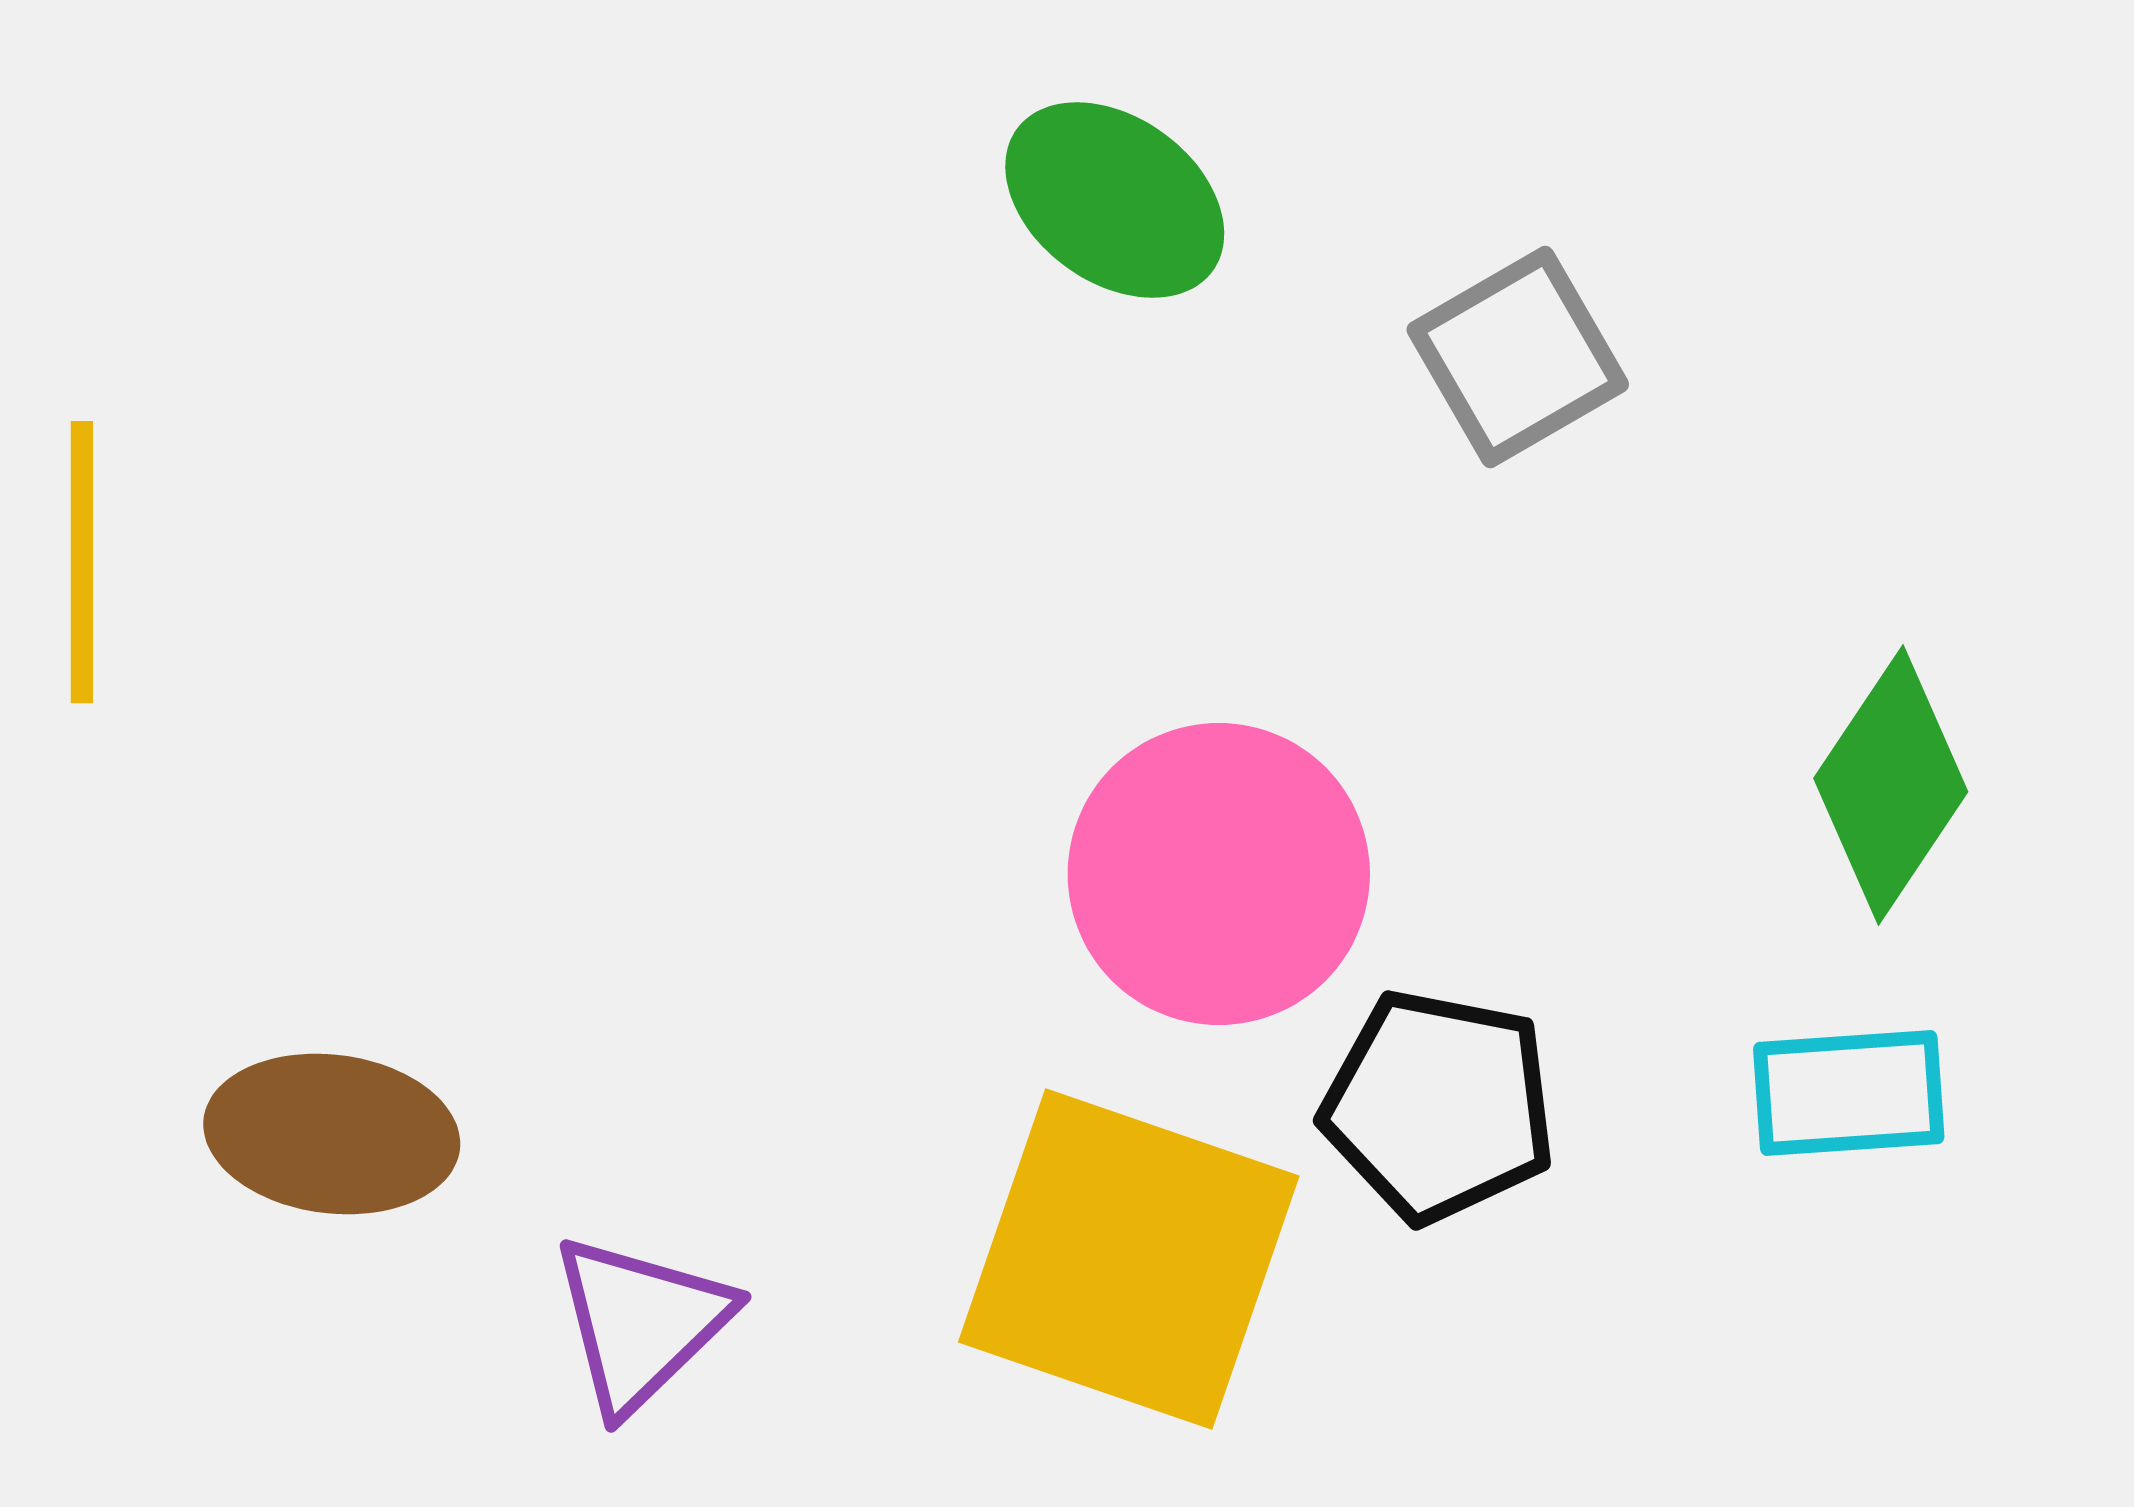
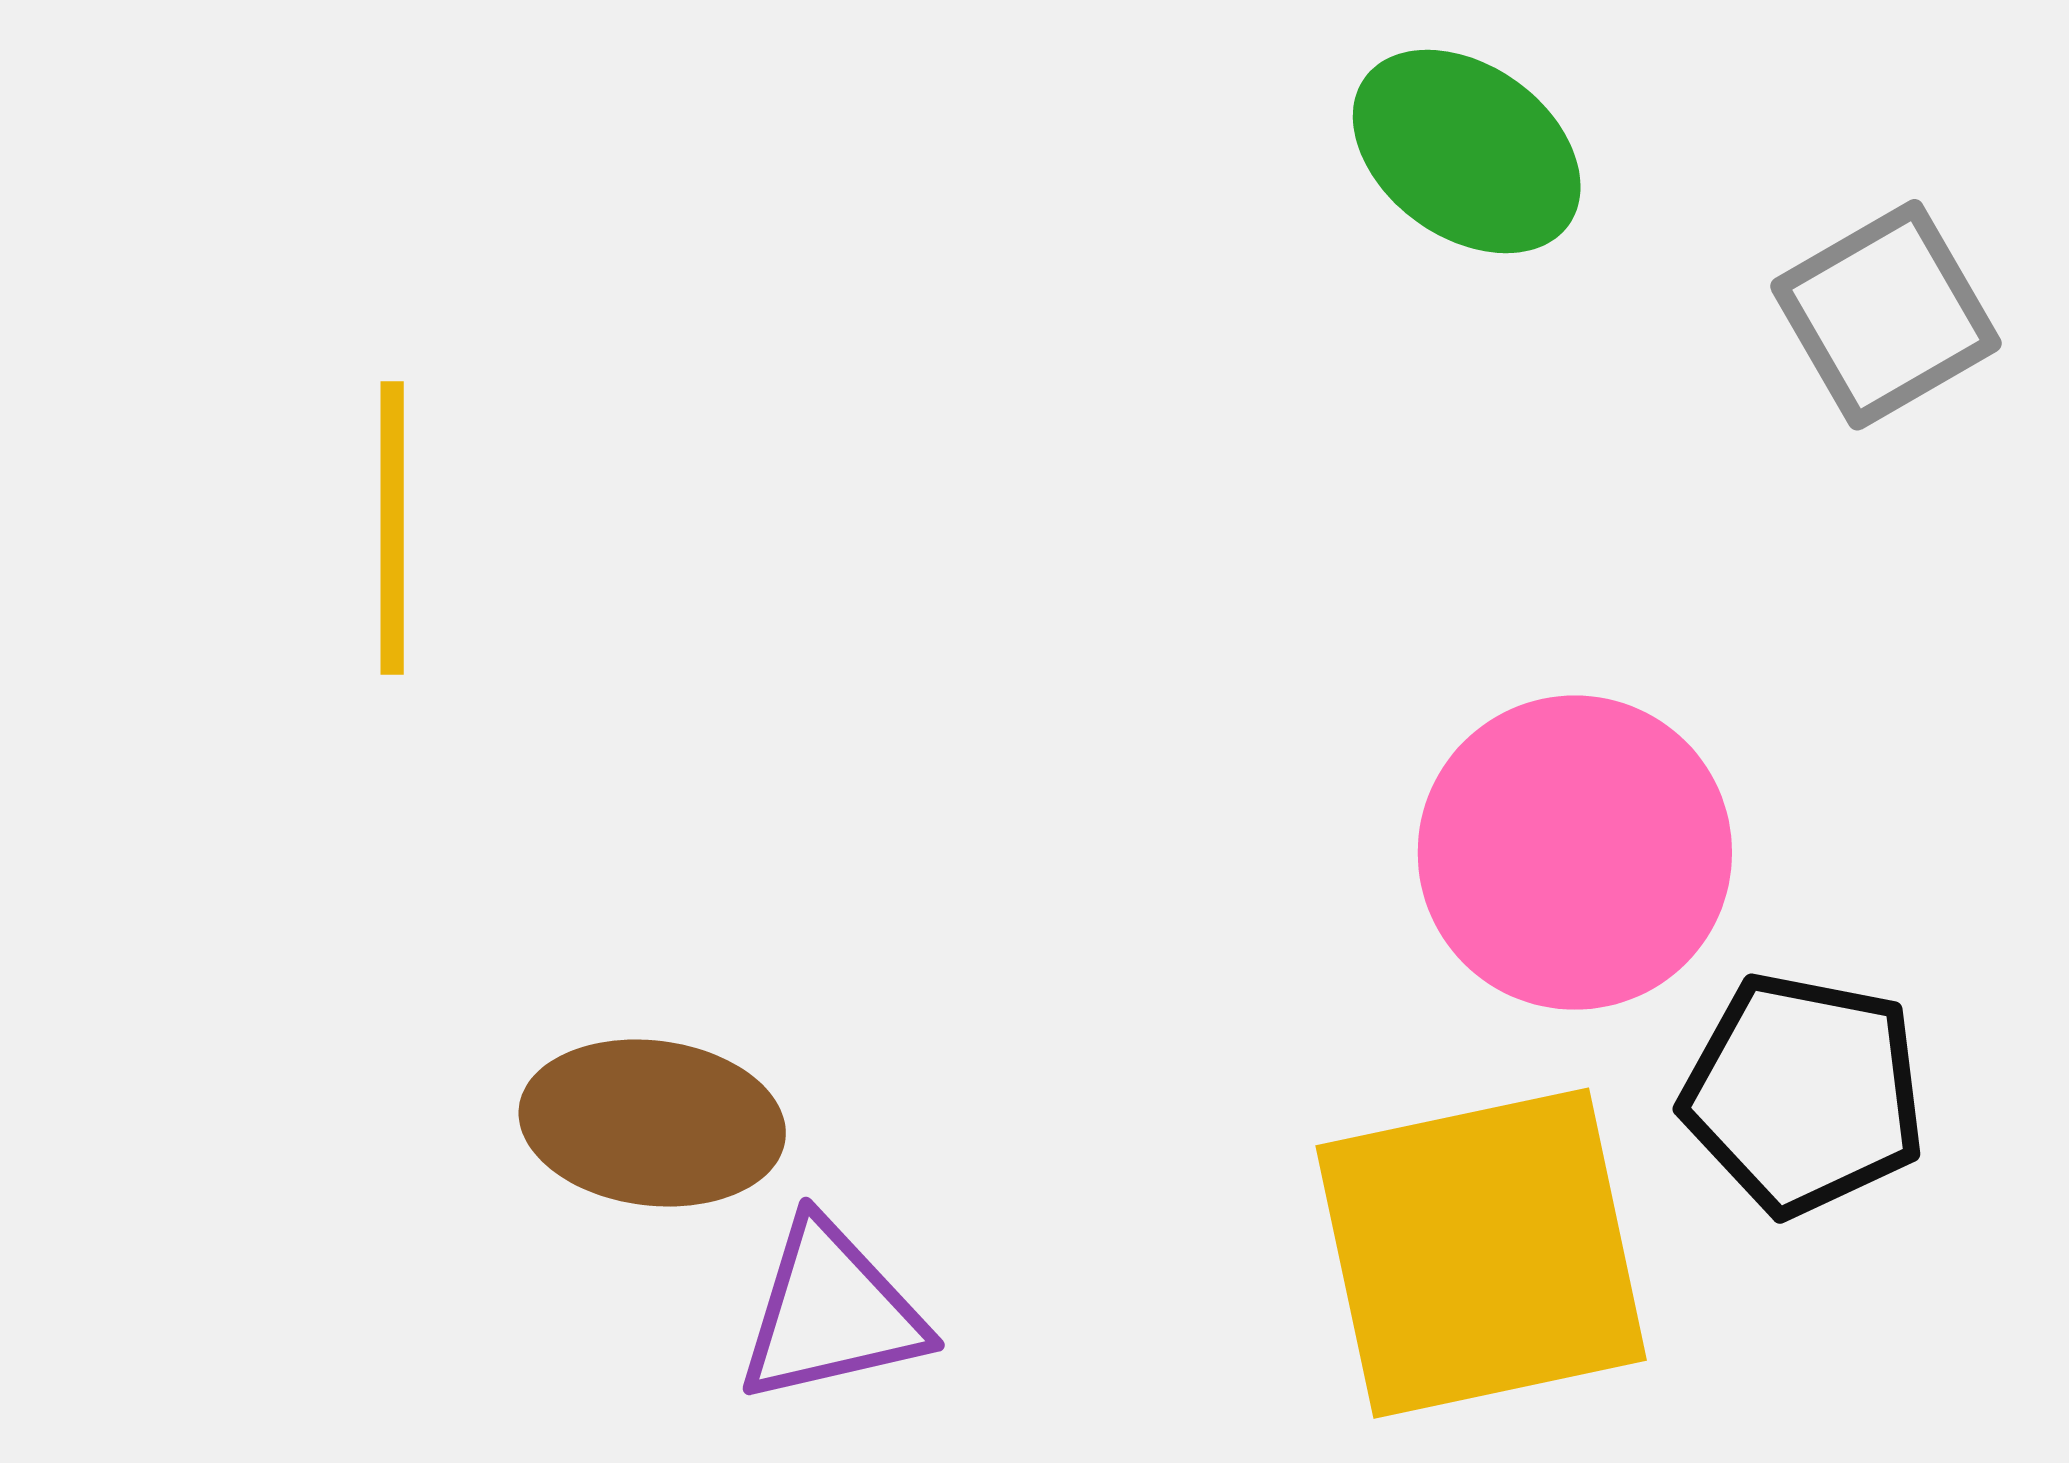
yellow square: (1129, 1259) -> (1481, 1253), turned -31
purple triangle: (641, 1323) -> (831, 1312), moved, turned 31

